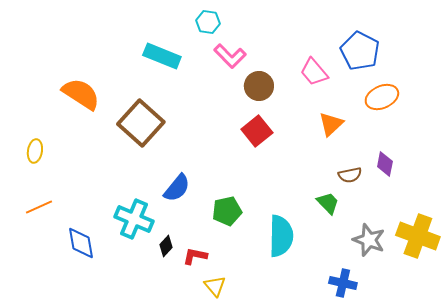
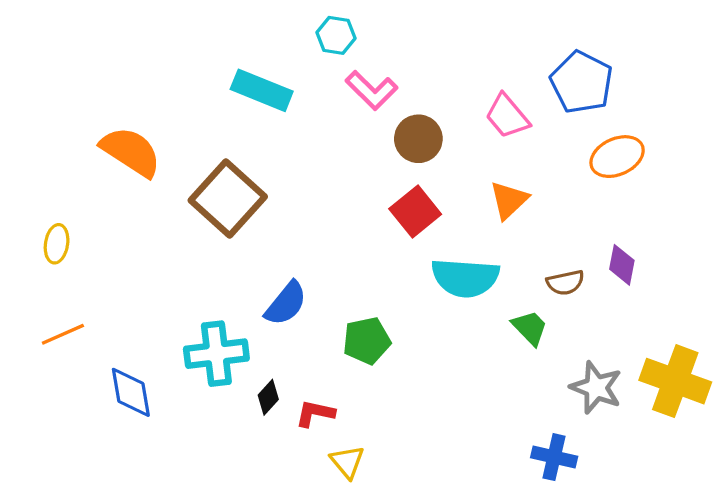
orange triangle: (331, 124) -> (509, 200), moved
cyan cross: (134, 219) -> (216, 354), turned -30
cyan semicircle: (281, 236) -> (465, 278), moved, turned 93

